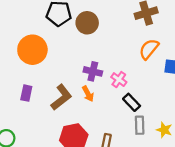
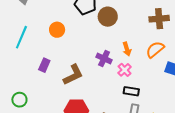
orange circle: (32, 50) -> (57, 30), size x0.6
orange arrow: (88, 94) -> (127, 49), moved
black rectangle: (132, 102) -> (131, 91), turned -49

